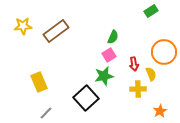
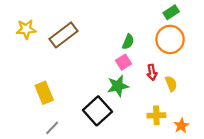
orange circle: (164, 52) -> (170, 39), moved
yellow cross: (138, 89) -> (156, 115), moved

